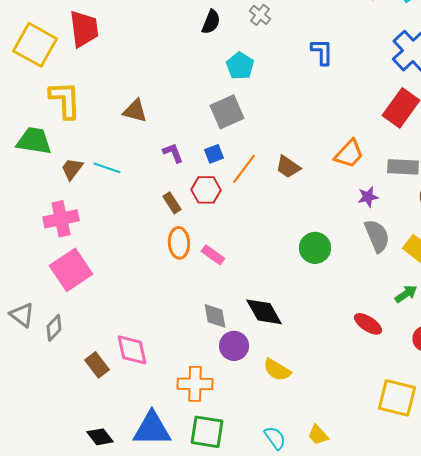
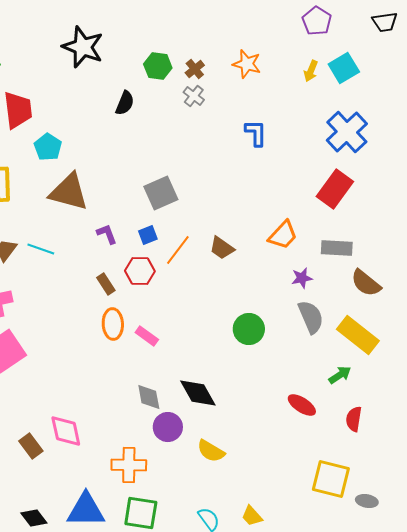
black semicircle: (211, 22) -> (125, 103), moved
cyan pentagon: (240, 66) -> (48, 147), moved
brown triangle: (135, 111) -> (69, 192), size x1.6

